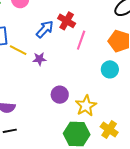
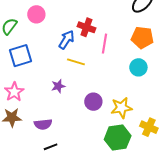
yellow line: (18, 50) -> (76, 62), moved
purple star: (39, 59) -> (58, 86), moved
yellow star: (86, 106) -> (121, 108), turned 30

